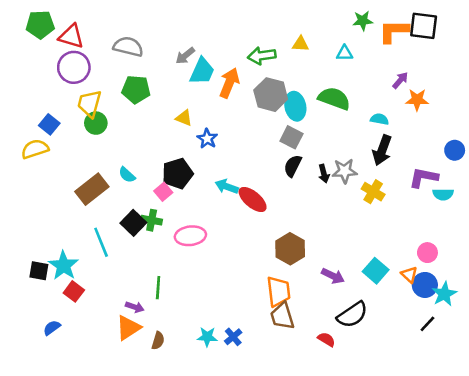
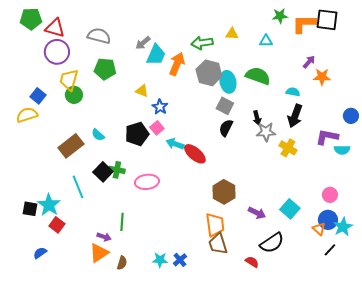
black arrow: (324, 174) -> (257, 118), moved
pink square: (163, 192) -> (157, 128), moved
orange triangle: (409, 275) -> (319, 229), moved

